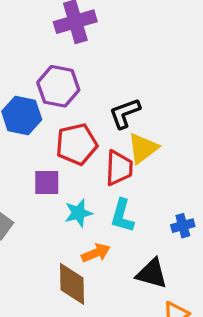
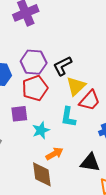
purple hexagon: (58, 86) -> (34, 62), moved
red trapezoid: (119, 168) -> (90, 101), moved, turned 45
cyan L-shape: (122, 216) -> (68, 117), moved

